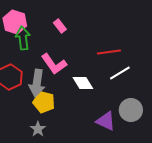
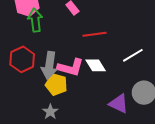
red line: (109, 52) -> (95, 34), moved
pink L-shape: (54, 64) -> (70, 67), moved, turned -40

